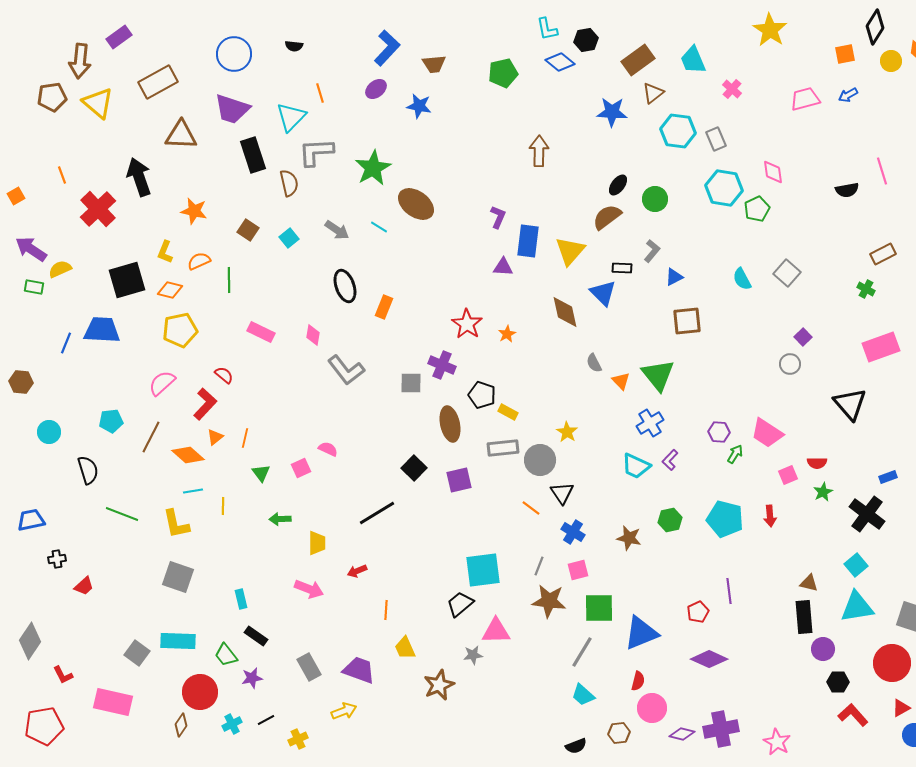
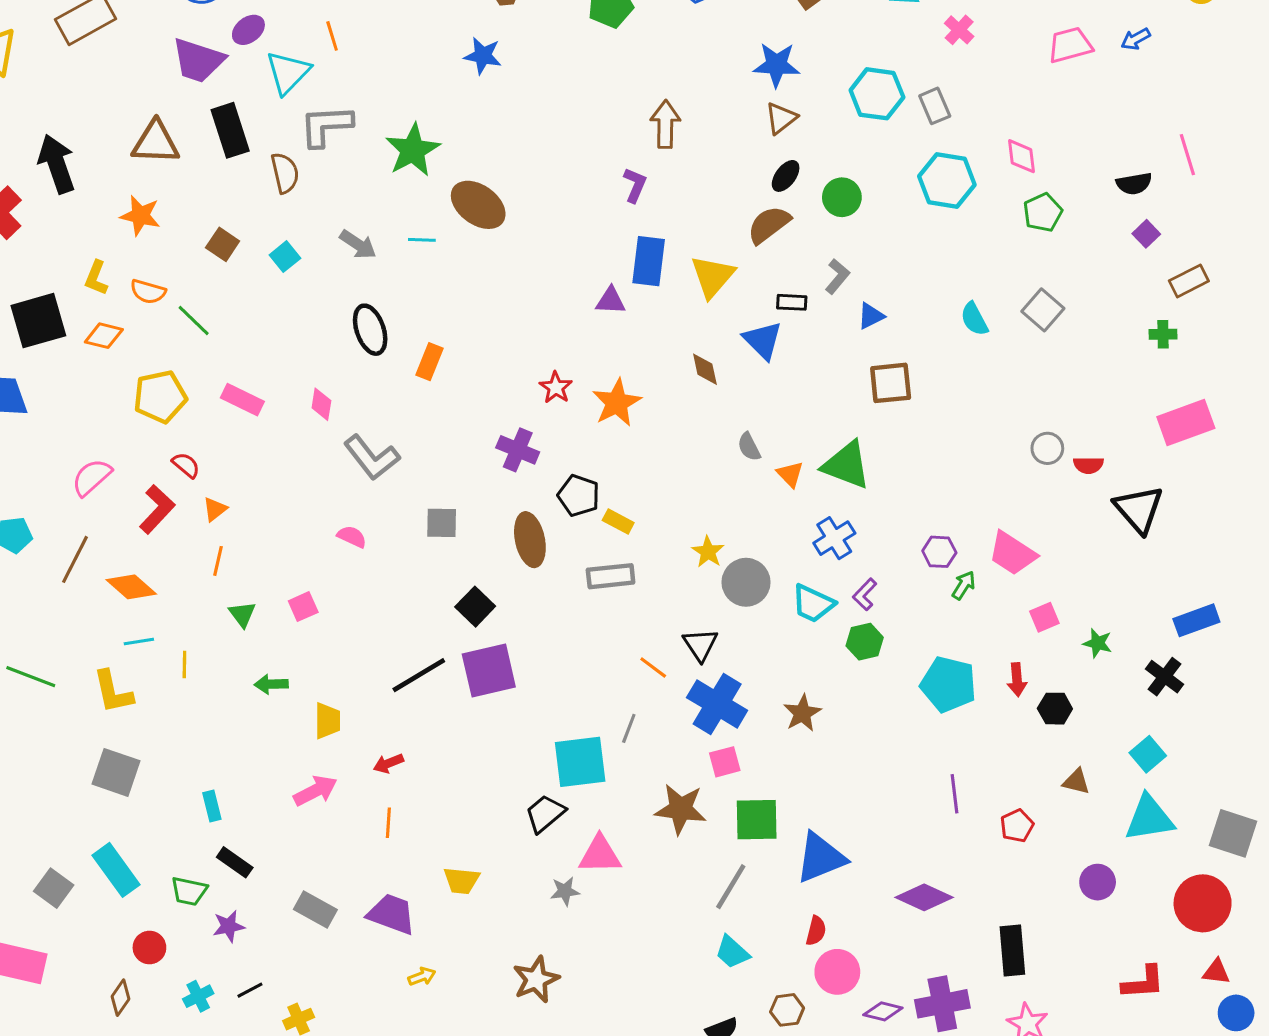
purple ellipse: (376, 89) -> (248, 30), moved
brown triangle: (653, 93) -> (781, 118), moved
brown triangle: (181, 135) -> (156, 142), moved
green pentagon: (757, 209) -> (1043, 212), moved
purple L-shape: (498, 217) -> (635, 185), moved
cyan line: (379, 227) -> (422, 240), turned -30
orange semicircle: (199, 261) -> (148, 292), turned -140
green line: (229, 280) -> (194, 321), turned -45
green cross: (866, 289) -> (1163, 334), turned -30
brown diamond: (565, 312) -> (705, 369), size x0.7
red star: (467, 324) -> (556, 387), size x0.7
yellow pentagon: (180, 330) -> (160, 397), moved
orange star: (507, 334) -> (617, 403), size x1.8
purple square: (803, 337) -> (1146, 234), moved
green triangle: (658, 375) -> (846, 465), turned -30
gray square: (411, 383) -> (442, 523), moved
orange triangle: (215, 437) -> (215, 509), moved
pink semicircle: (328, 449) -> (352, 537), moved
gray circle: (540, 460) -> (746, 582), moved
red semicircle: (817, 463) -> (1088, 465), moved
blue rectangle: (888, 477) -> (1196, 620), size x1.6
purple square: (459, 480) -> (489, 671), moved, size x1.4
green star: (823, 492) -> (1098, 643), turned -30
black cross: (867, 514) -> (1165, 677), size x0.7
green hexagon: (670, 520) -> (865, 642), moved
blue cross: (573, 532) -> (717, 704), size x1.6
brown star: (629, 538) -> (802, 713), turned 30
gray line: (539, 566) -> (629, 728), moved
pink arrow: (309, 589) -> (315, 791), turned -48
orange line: (386, 610) -> (388, 823), moved
red pentagon: (698, 612) -> (1017, 826), moved
black rectangle: (804, 617) -> (1012, 951), moved
cyan rectangle: (178, 641) -> (116, 870), turned 52
yellow trapezoid: (405, 648) -> (461, 881), turned -60
green trapezoid: (226, 655) -> (189, 891), turned -40
gray rectangle: (309, 667) -> (315, 909), turned -32
black hexagon: (838, 682) -> (1055, 709), moved
brown star: (439, 685) -> (536, 979), moved
red circle: (200, 692) -> (149, 947), size x0.6
red triangle: (901, 708) -> (1216, 972), turned 36
yellow arrow: (344, 711) -> (422, 976), moved, size x0.7
red L-shape: (853, 715) -> (1143, 982), turned 128

